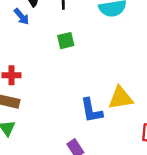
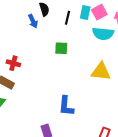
yellow triangle: (121, 98) -> (101, 72), moved

